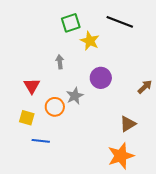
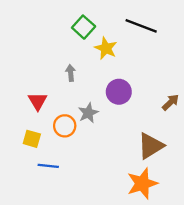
green square: (71, 23) -> (84, 27), turned -30
brown triangle: (128, 124) -> (151, 146), size x1.4

